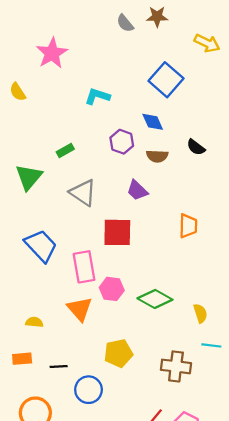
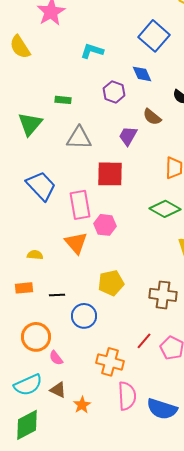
yellow semicircle: (18, 92) -> (20, 47), size x1.4
green rectangle: (65, 151) -> (63, 100), turned 35
brown semicircle: (157, 156) -> (152, 117), moved, turned 36
purple trapezoid: (137, 190) -> (128, 136), turned 75
gray triangle: (83, 193) -> (79, 138), turned -32
green diamond: (155, 299) -> (165, 209), moved

